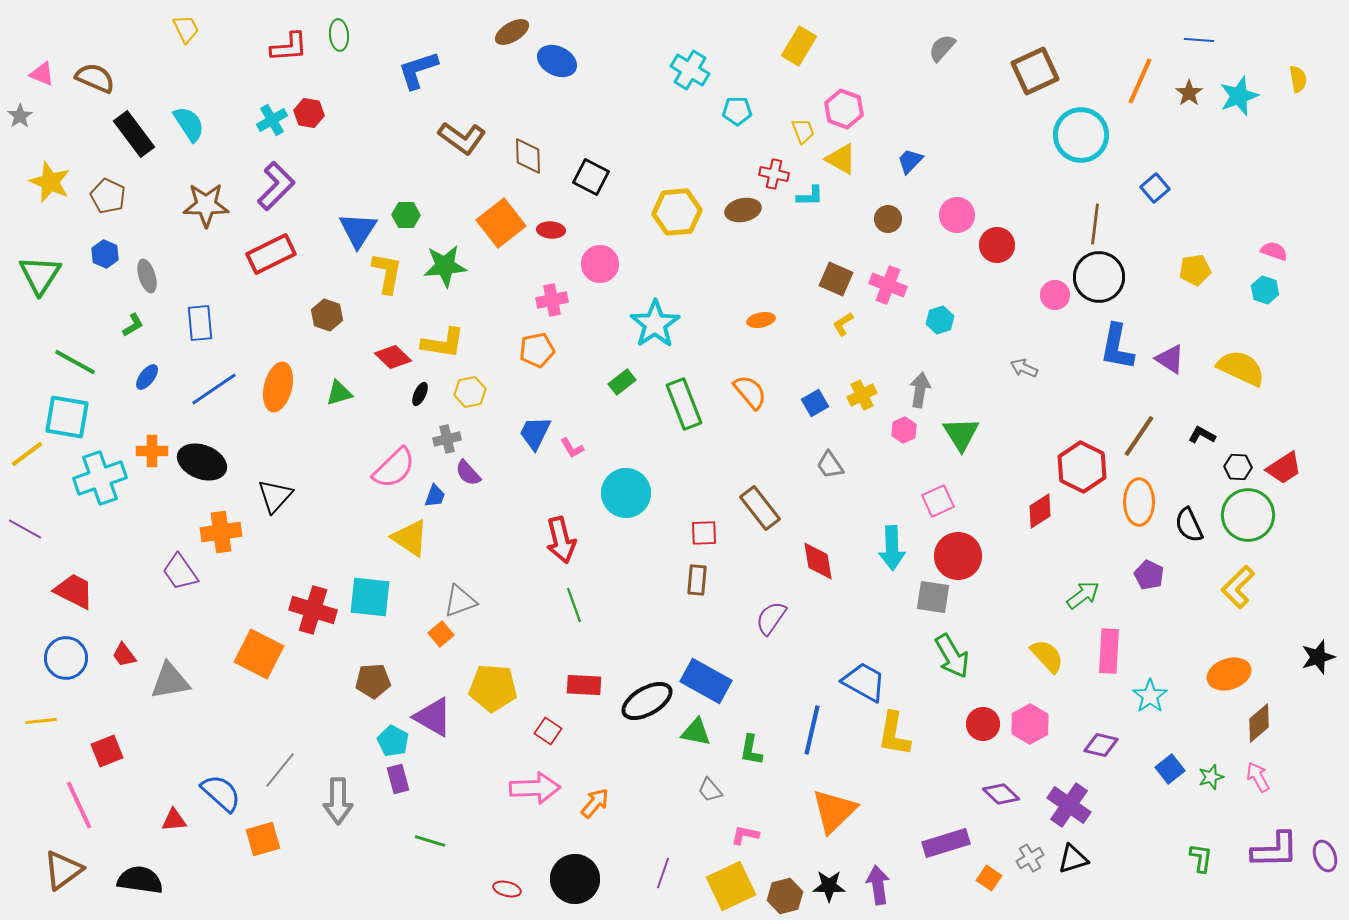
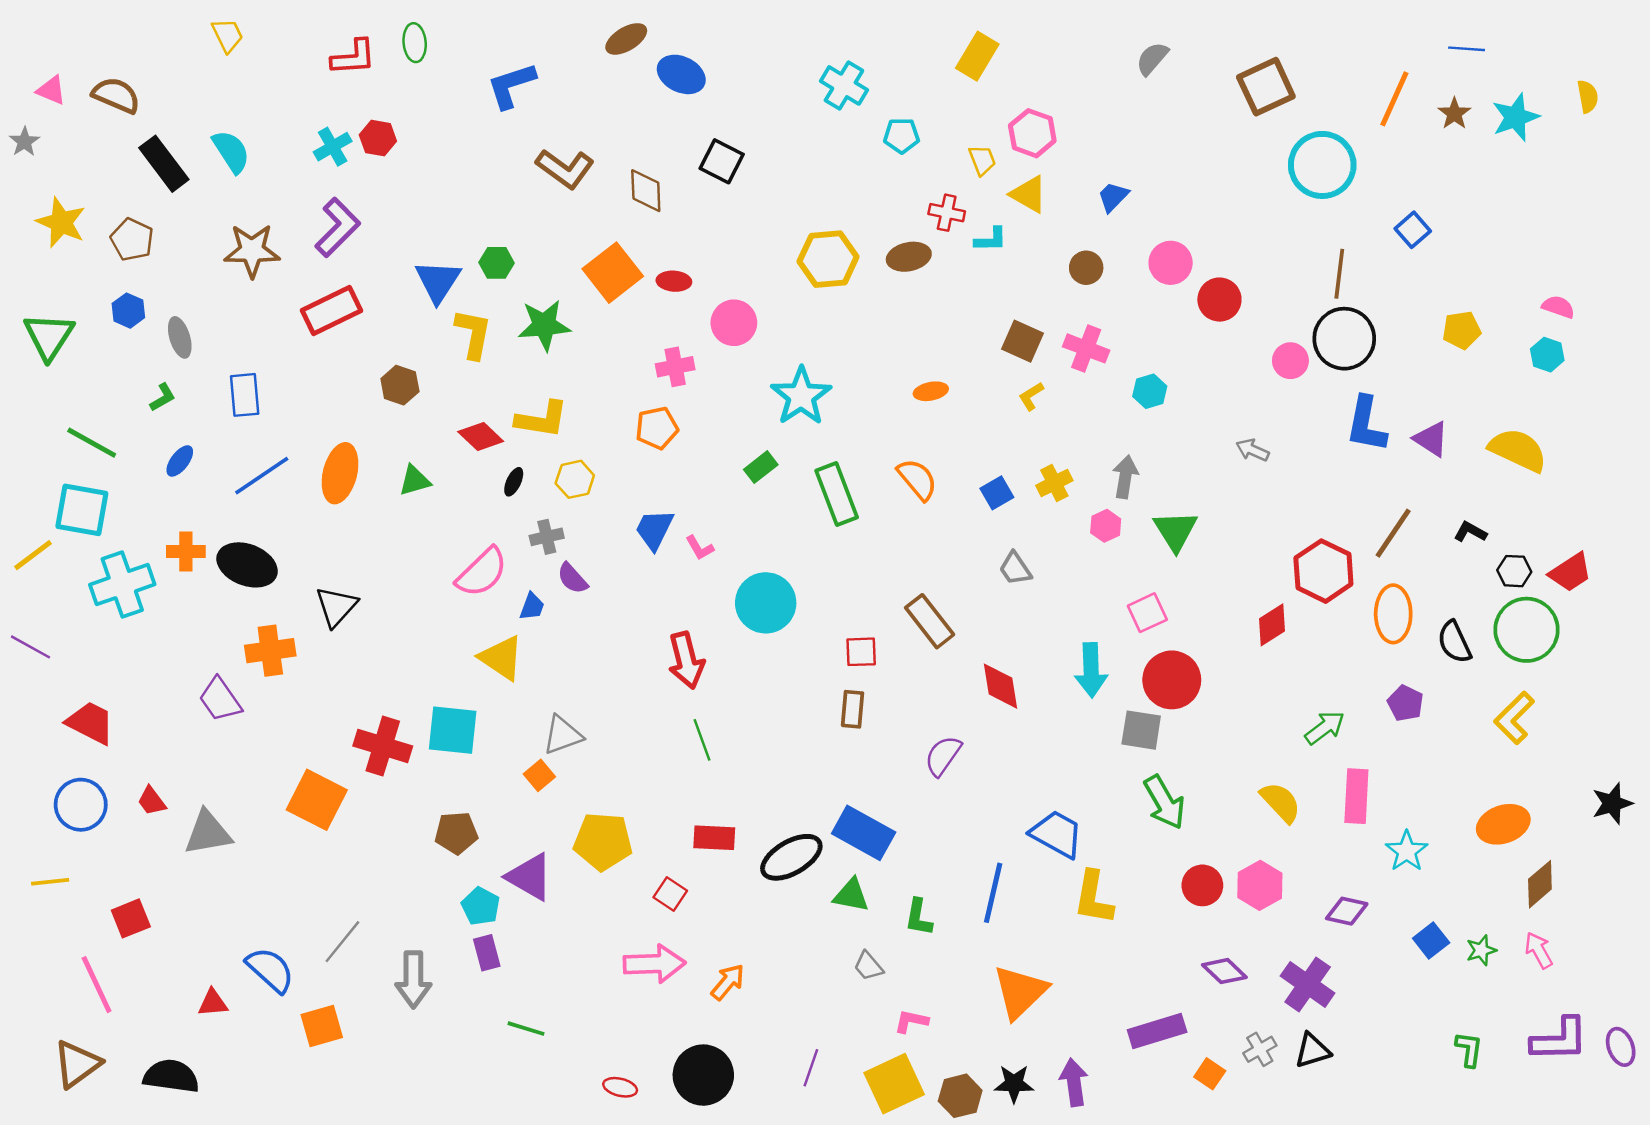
black square: (591, 177) -> (722, 161), moved

